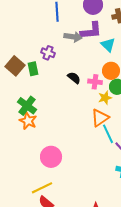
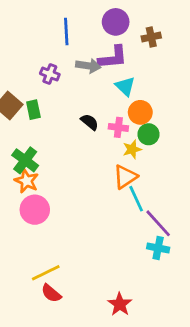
cyan triangle: (108, 45) -> (125, 86), moved
purple cross: (48, 53) -> (50, 74), moved
pink circle: (51, 157) -> (35, 210), moved

